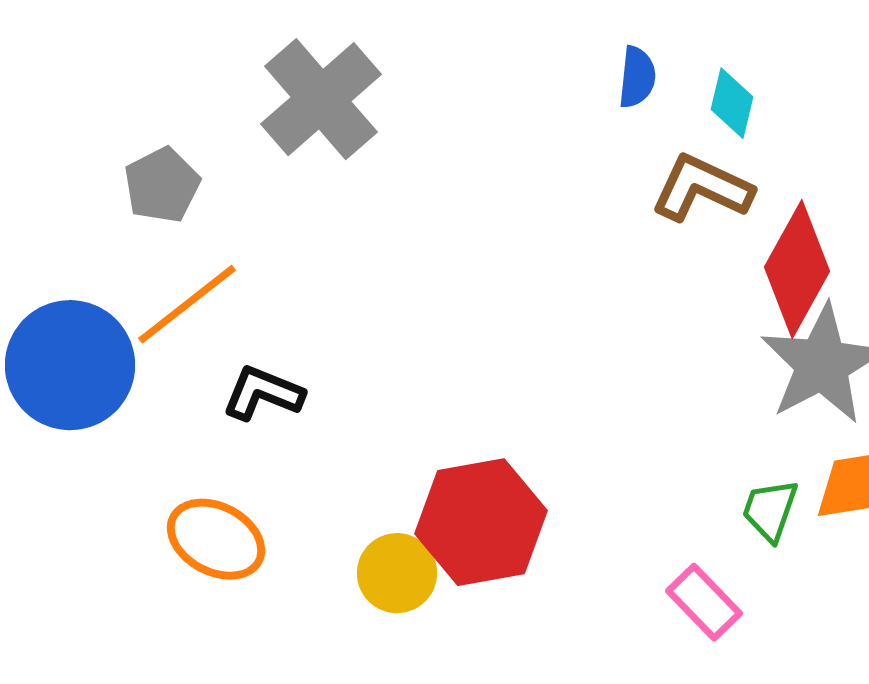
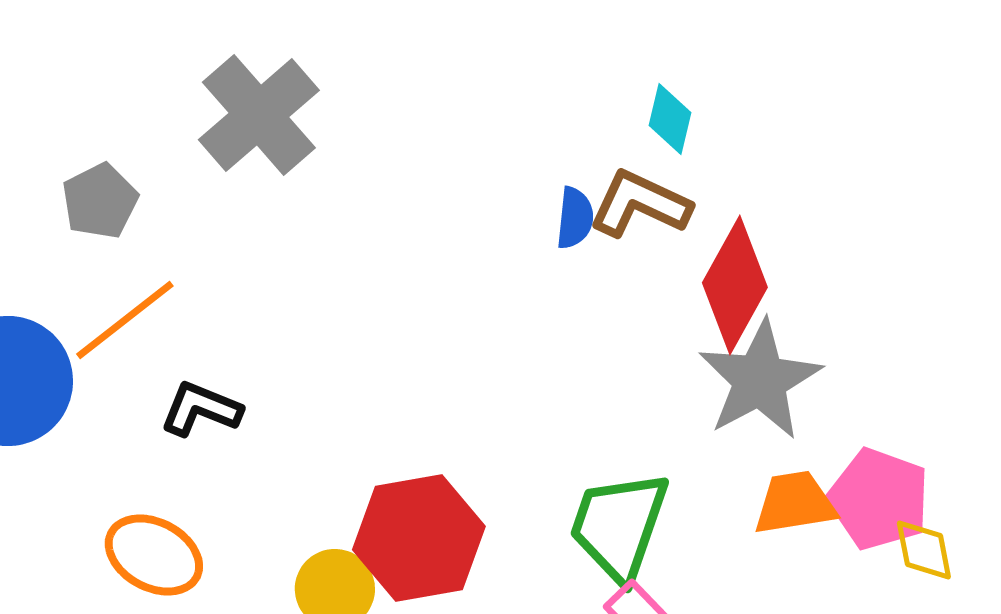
blue semicircle: (637, 77) -> (575, 218), moved
green trapezoid: (770, 510) -> (619, 526), moved, size x1.8

